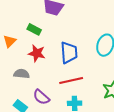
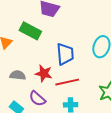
green rectangle: (34, 29) -> (30, 31), size x1.5
red star: (37, 53) -> (44, 73), moved

